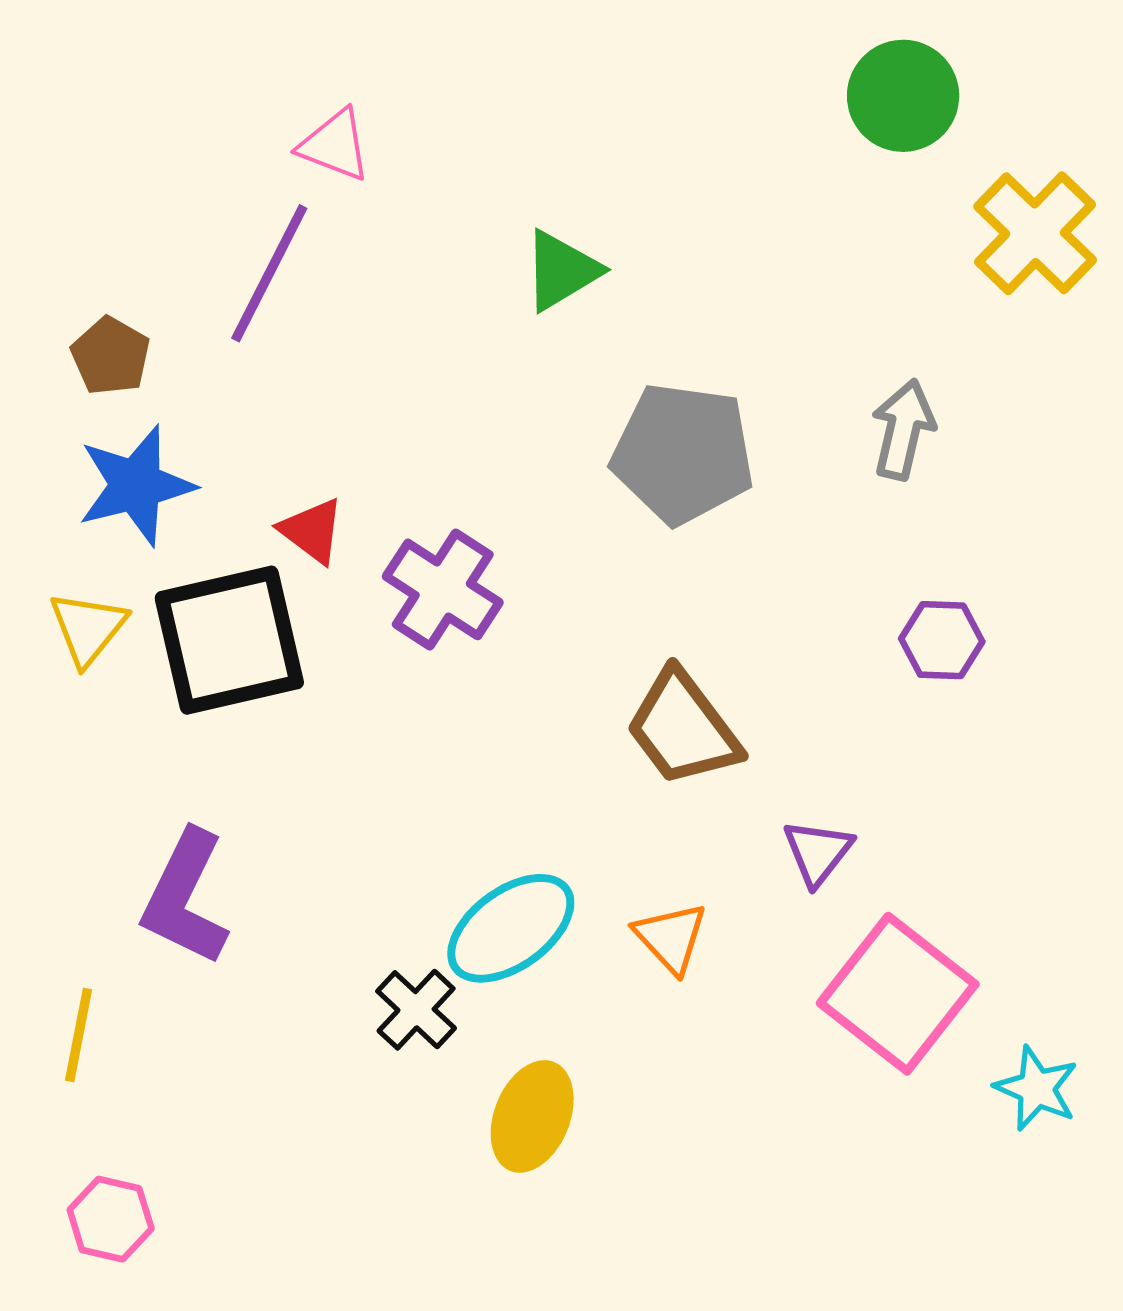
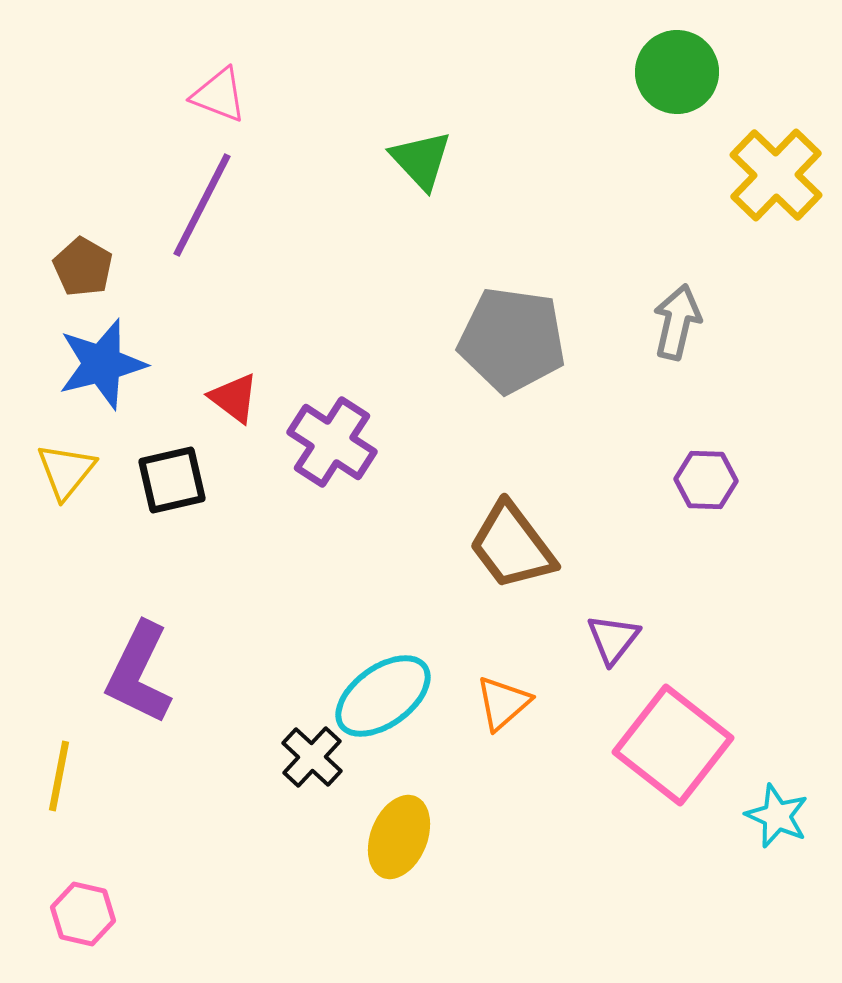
pink triangle: (335, 145) -> (219, 95), moved
green triangle: (562, 271) -> (421, 160), moved, turned -42
black square: (229, 640) -> (172, 480), size x0.6
orange triangle: (671, 938) -> (503, 703), turned 32

